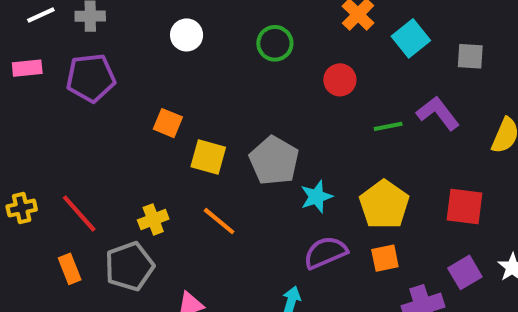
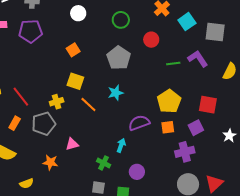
gray square: (470, 56) -> (215, 32), size x1.5
orange square: (168, 123) -> (73, 50), moved, turned 32
yellow square: (208, 157) -> (75, 81), moved
gray pentagon: (274, 161) -> (119, 58), moved
cyan star: (316, 197) -> (116, 93), moved
orange rectangle: (70, 269) -> (15, 123), turned 48
purple square: (465, 272) -> (196, 128), moved

